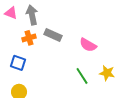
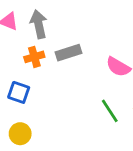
gray rectangle: (53, 35) -> (68, 53), turned -42

